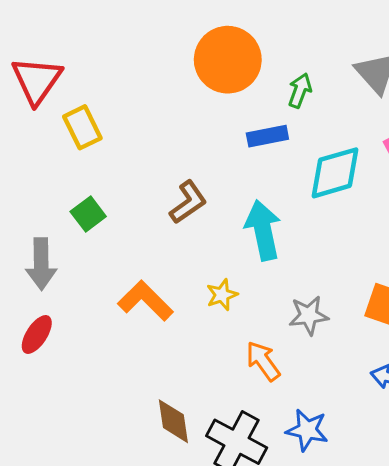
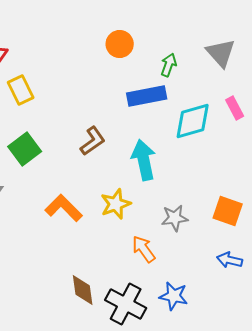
orange circle: (228, 60) -> (120, 44), size x0.6
blue rectangle: (267, 136) -> (147, 96), size x1.4
green square: (88, 214) -> (25, 149), size x1.4
yellow star: (222, 295) -> (116, 204), size x1.4

